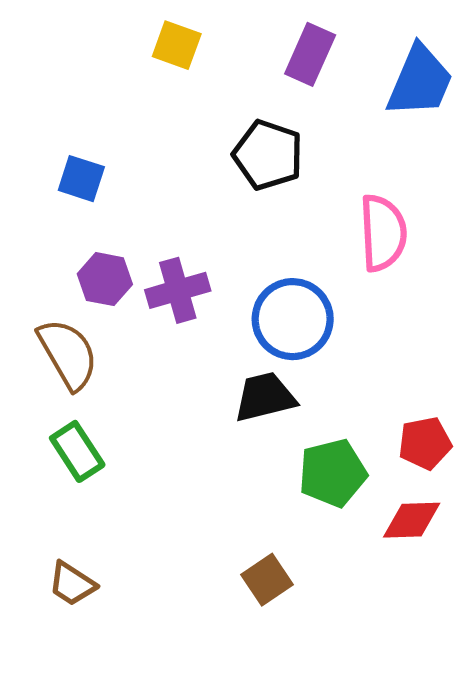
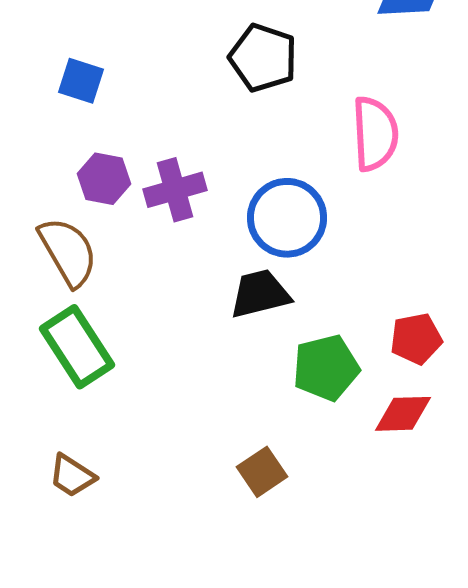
green rectangle: (77, 451) -> (77, 347), size x1.4

